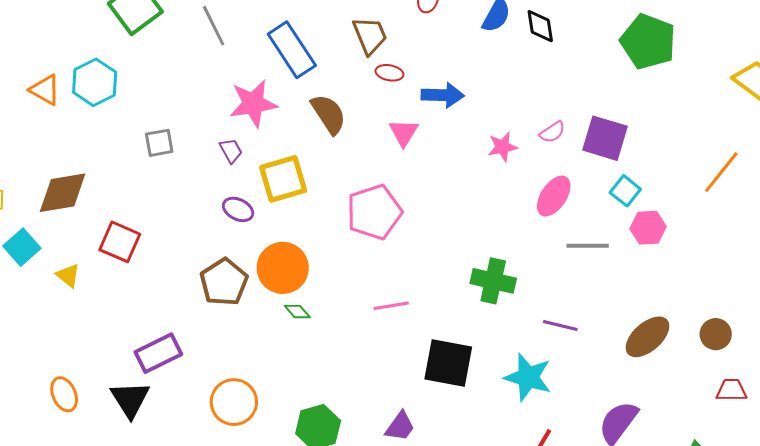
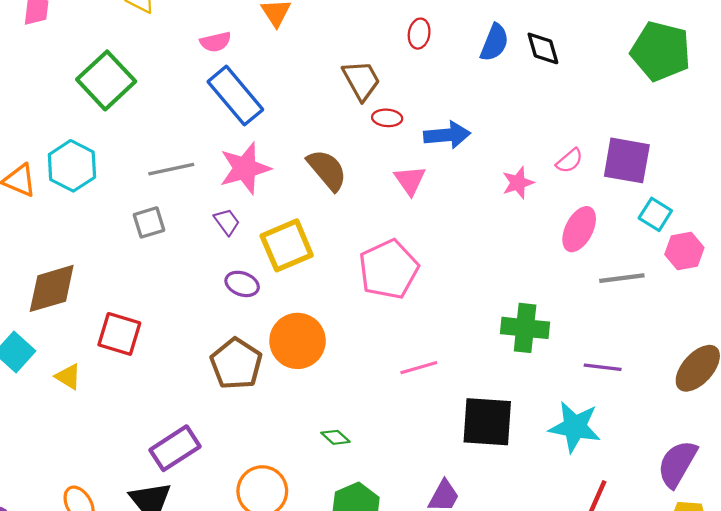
gray line: (214, 26) -> (171, 169), moved, turned -69
blue rectangle: (292, 50) -> (235, 96), moved
green diamond: (297, 312) -> (335, 437), moved

